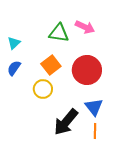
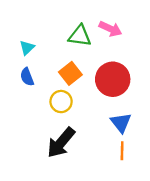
blue semicircle: (14, 68) -> (27, 77), turned -56
black arrow: (66, 122) -> (61, 143), moved

